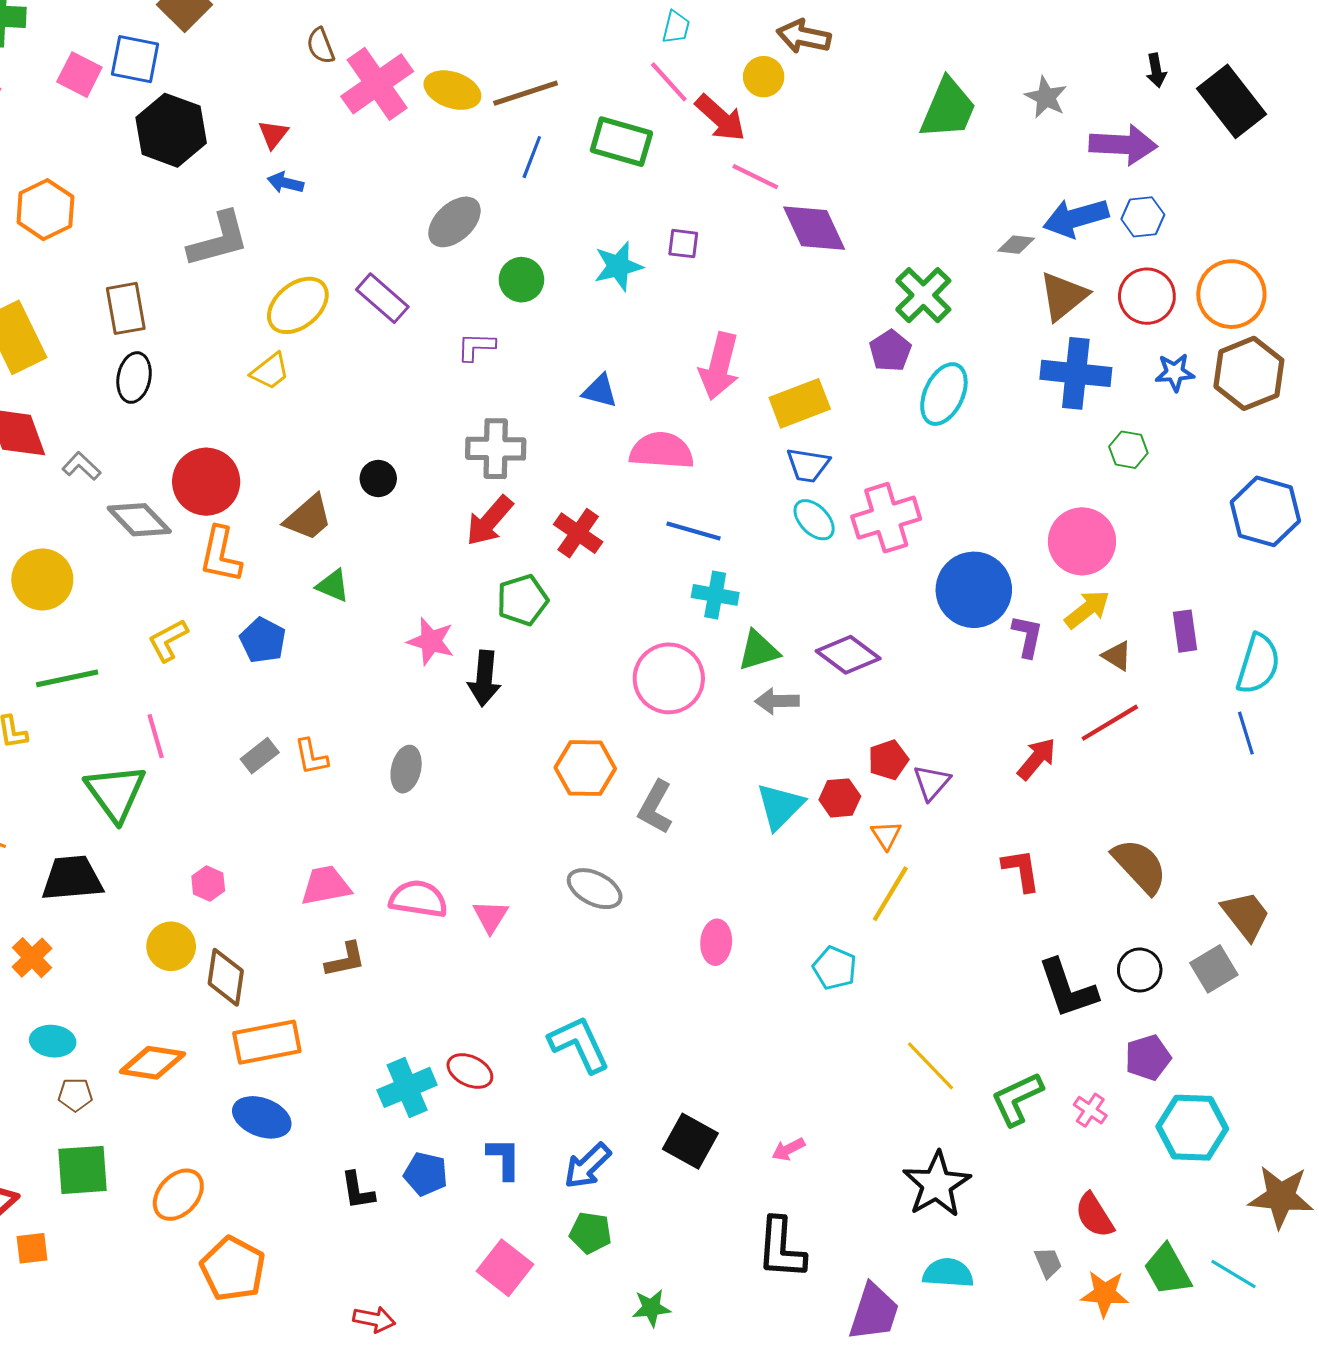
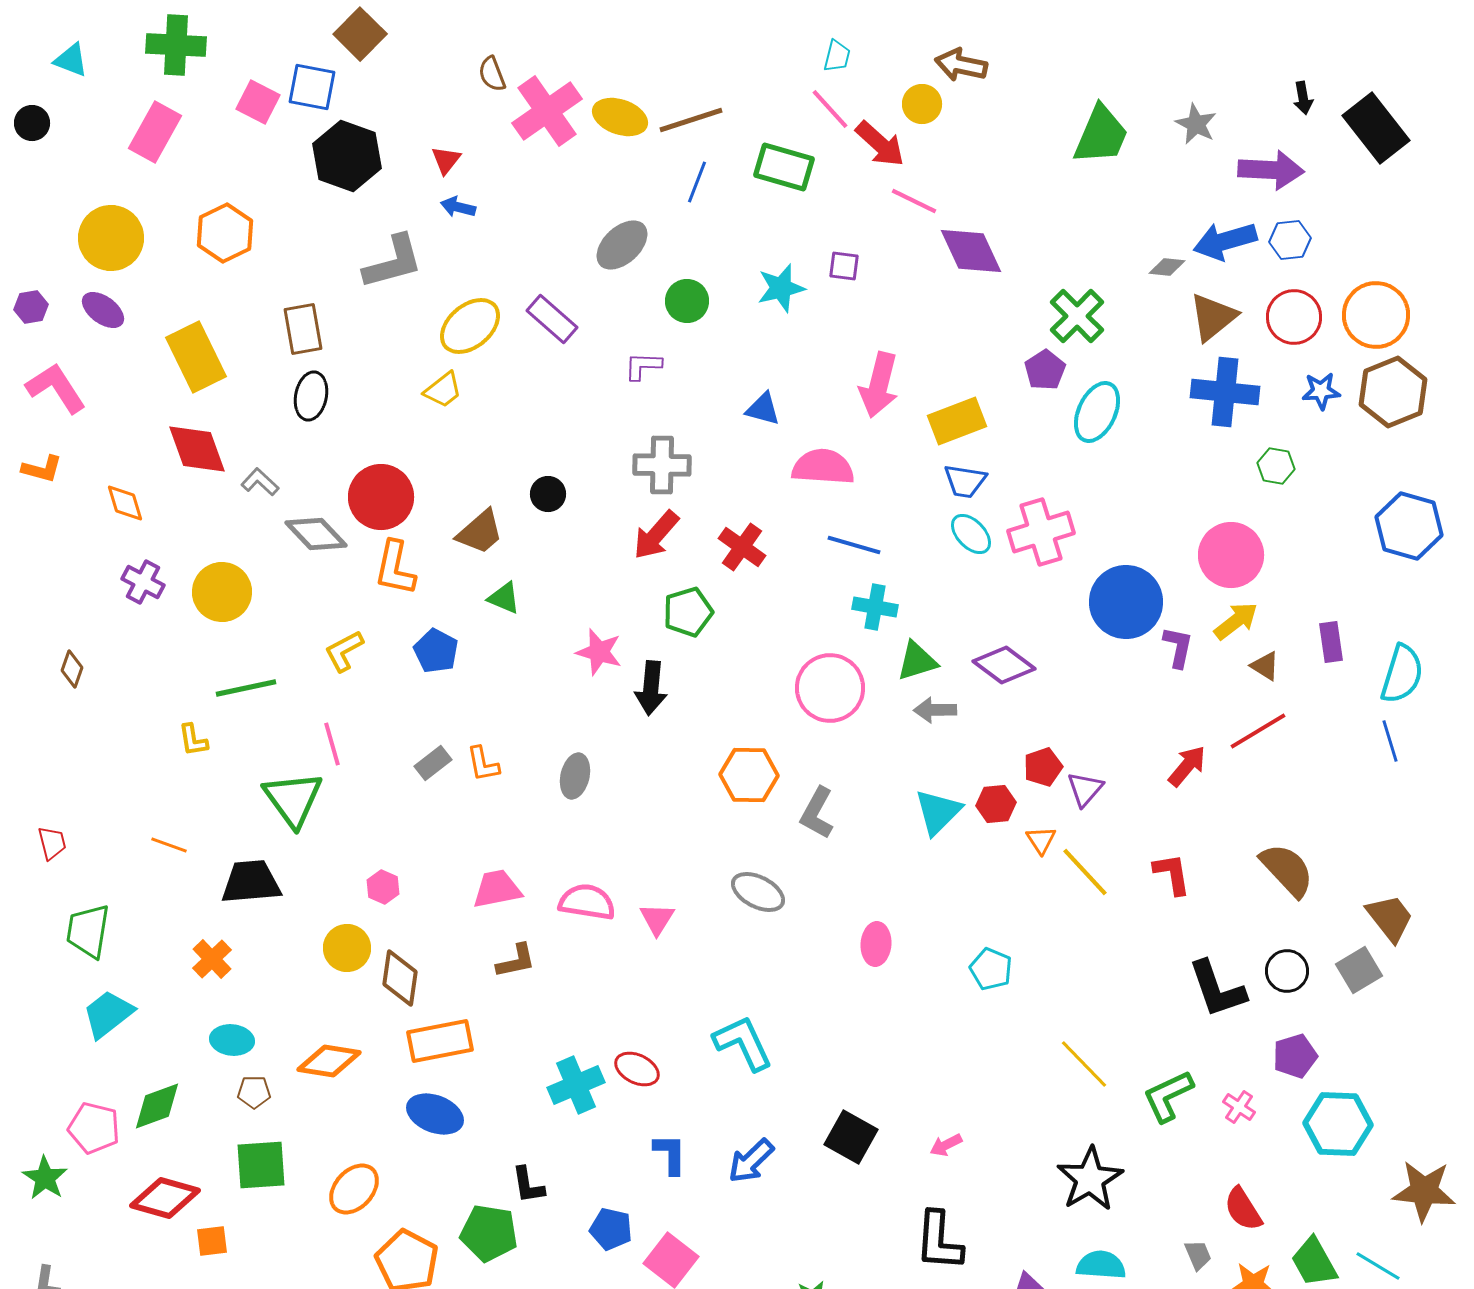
yellow line: (890, 894) -> (1085, 872), moved, turned -74
blue pentagon: (426, 1174) -> (611, 1229), moved
green pentagon: (590, 1233) -> (489, 1233), moved, size x1.4

